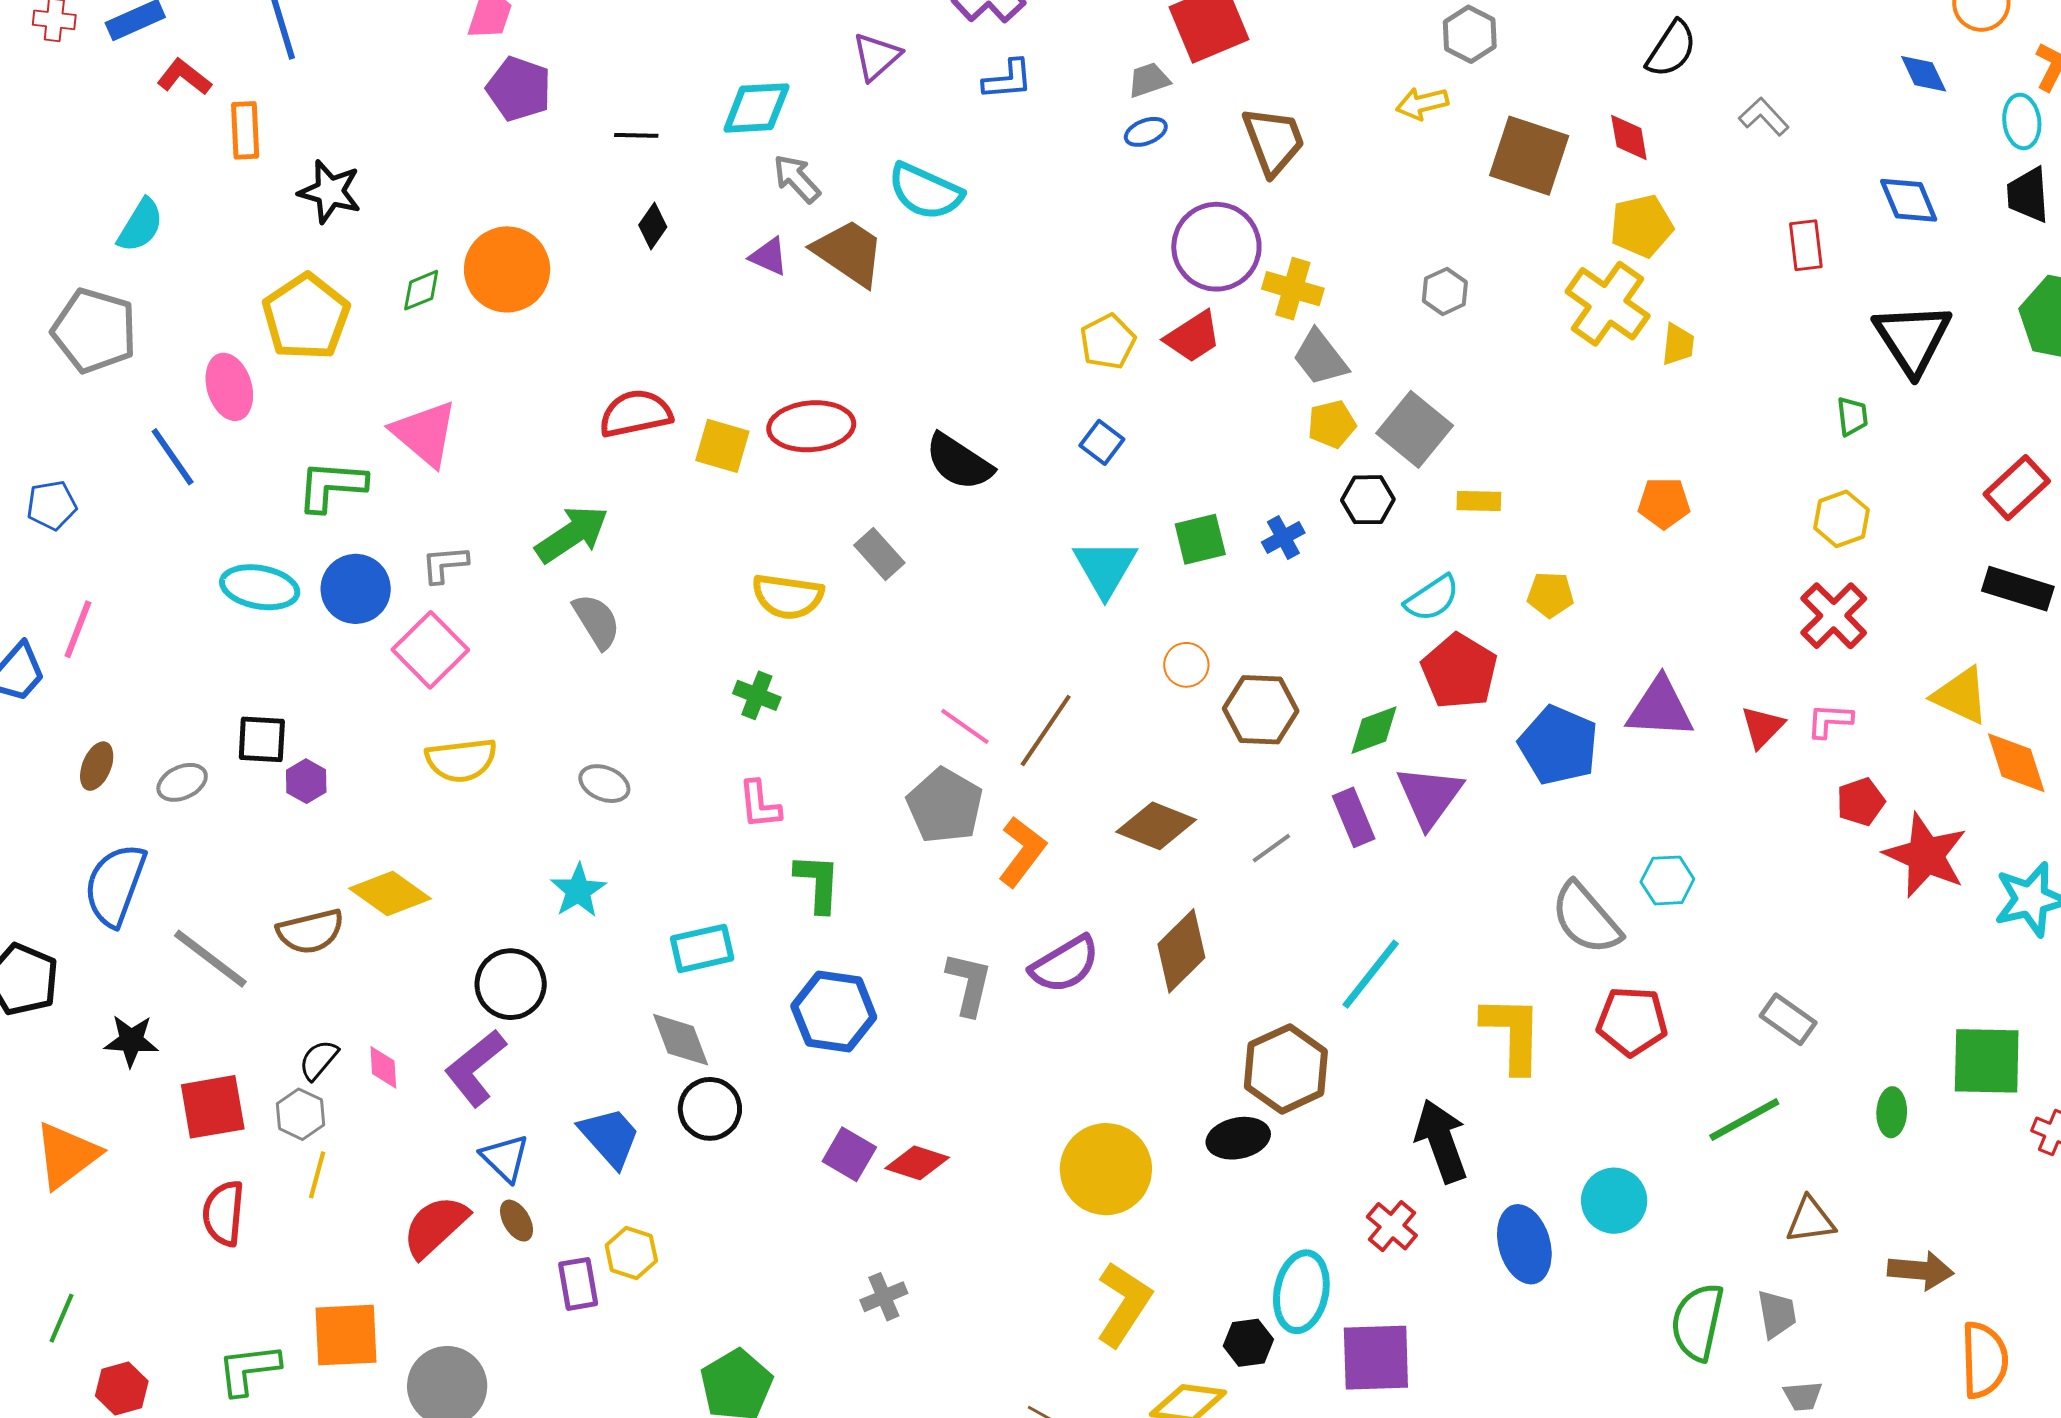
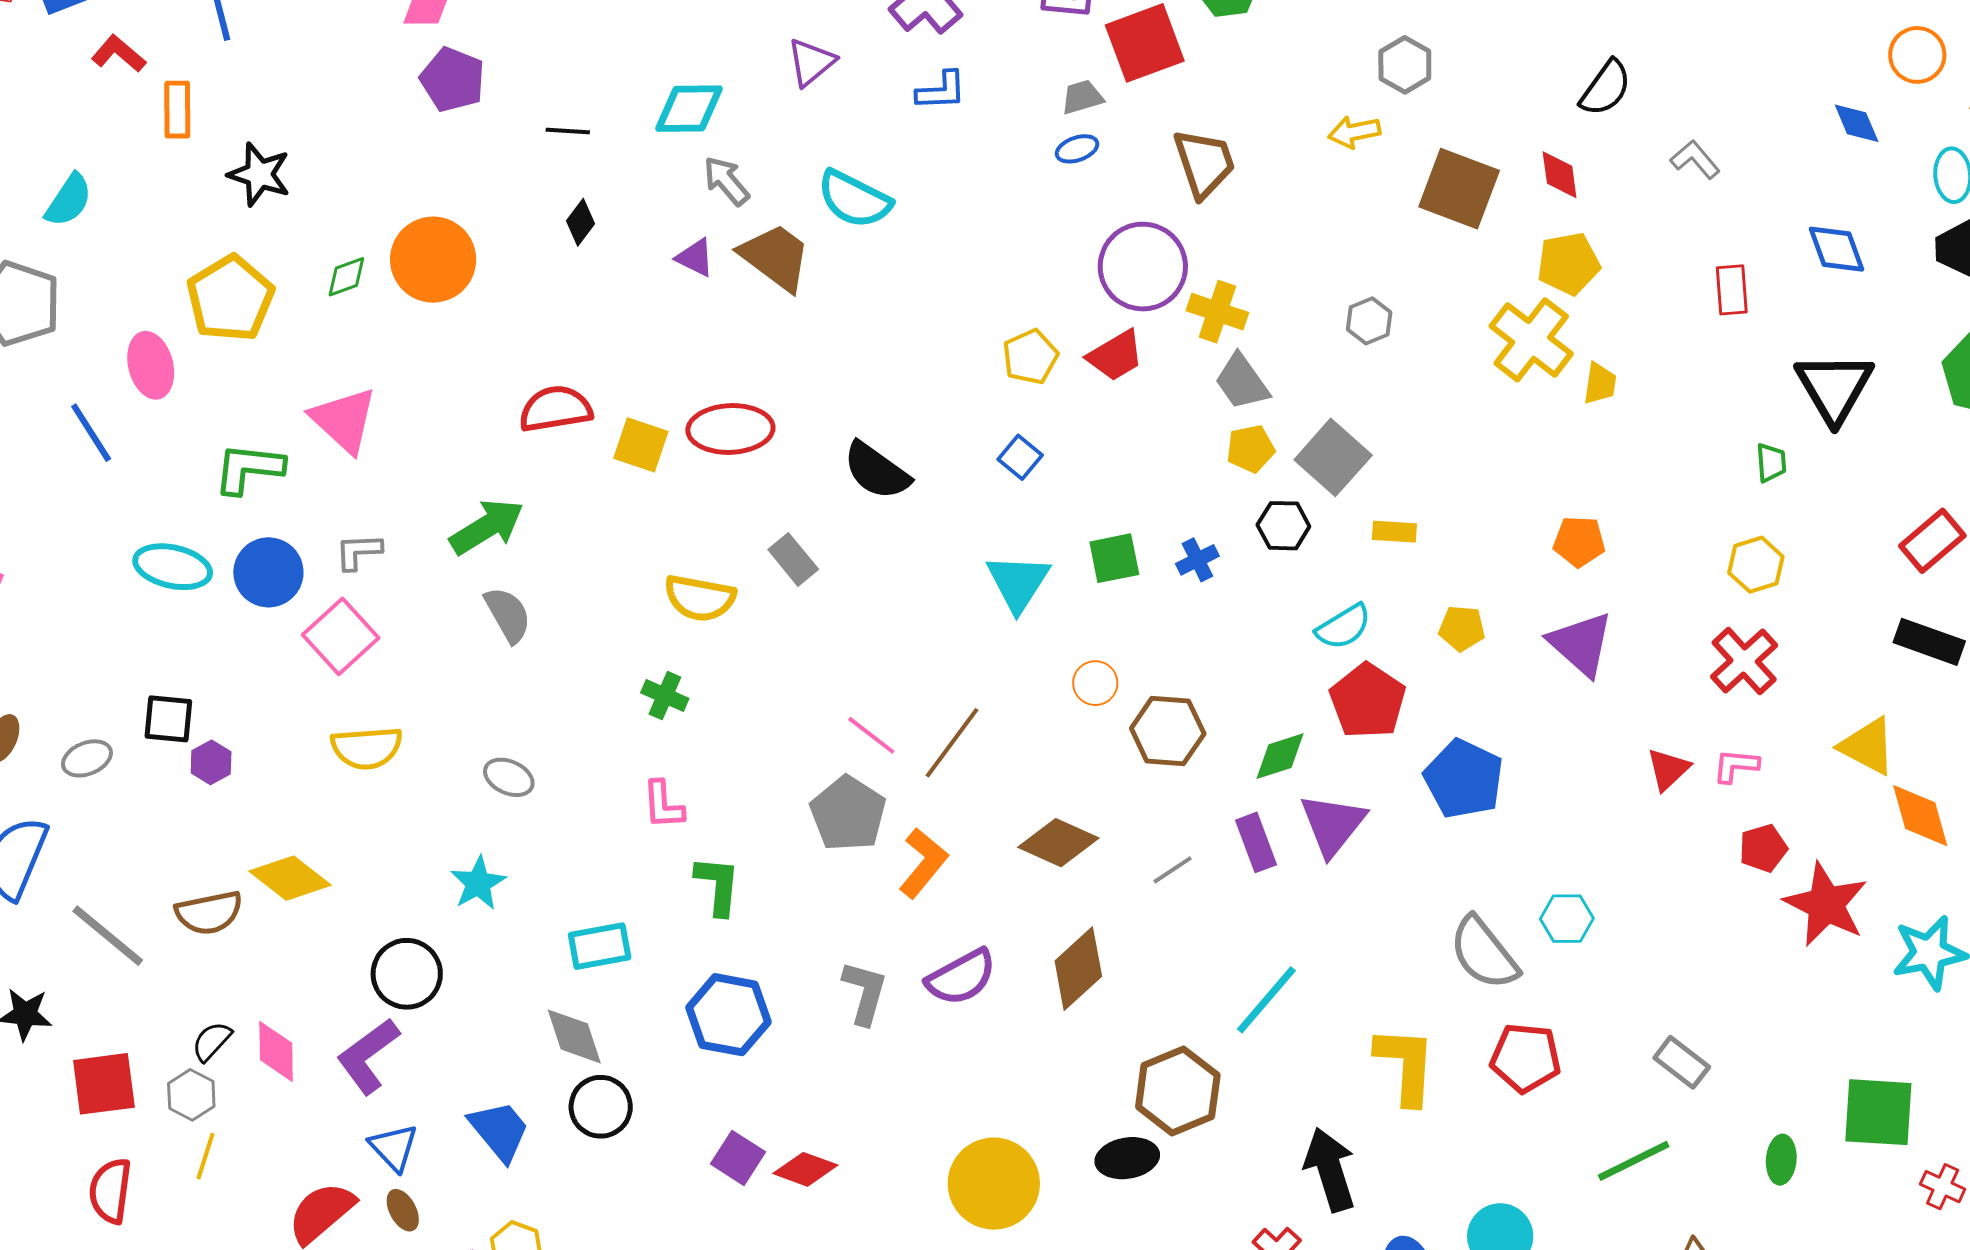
purple triangle: (1660, 708) -> (1581, 644), moved, turned 36
pink diamond: (383, 1067) -> (276, 1052), size x1.4

